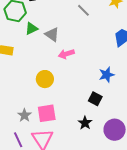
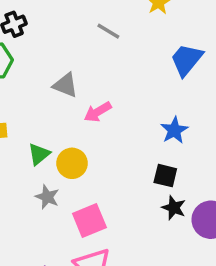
green triangle: (31, 29) -> (39, 154), moved
gray star: (24, 115) -> (47, 197), moved
black star: (85, 123) -> (174, 208), moved

